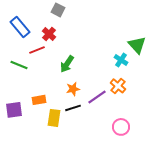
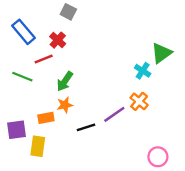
green triangle: (137, 45) -> (161, 53), turned 36
green arrow: (67, 64) -> (65, 81), moved
orange star: (73, 89) -> (65, 105), moved
yellow rectangle: (54, 118) -> (38, 146), moved
pink circle: (121, 127) -> (158, 157), moved

